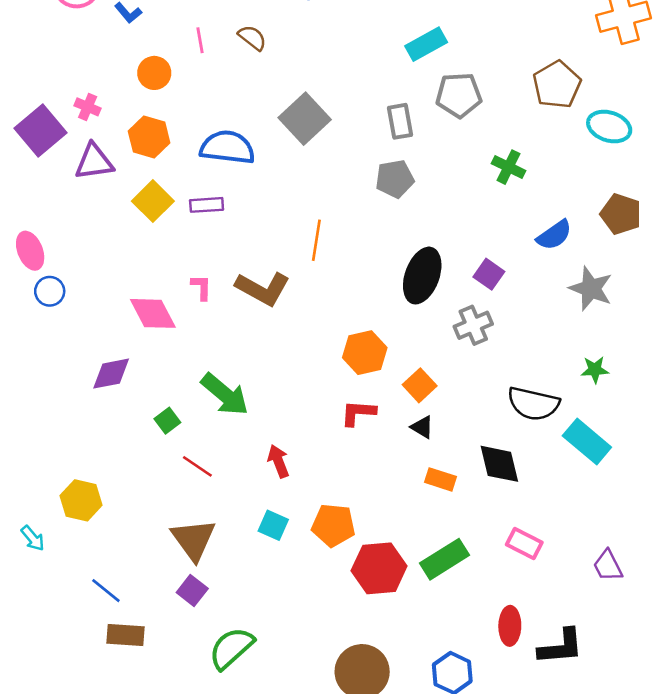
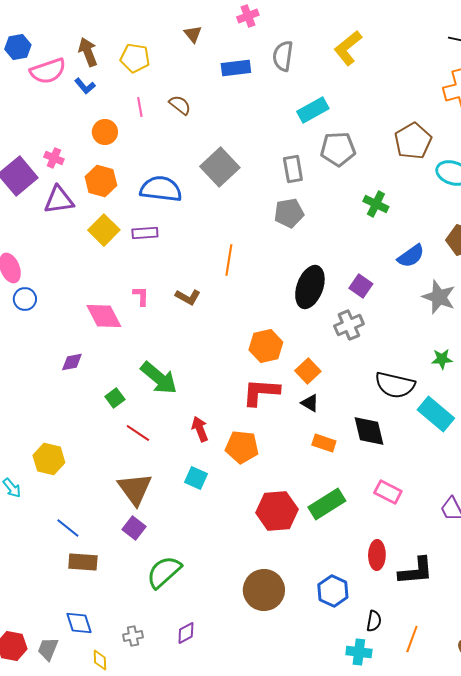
brown L-shape: (263, 289) -> (188, 297), size x0.6
purple diamond: (111, 374) -> (72, 362), size x0.7
red L-shape: (358, 413) -> (261, 392), size x1.4
orange pentagon: (333, 525) -> (242, 447), moved

